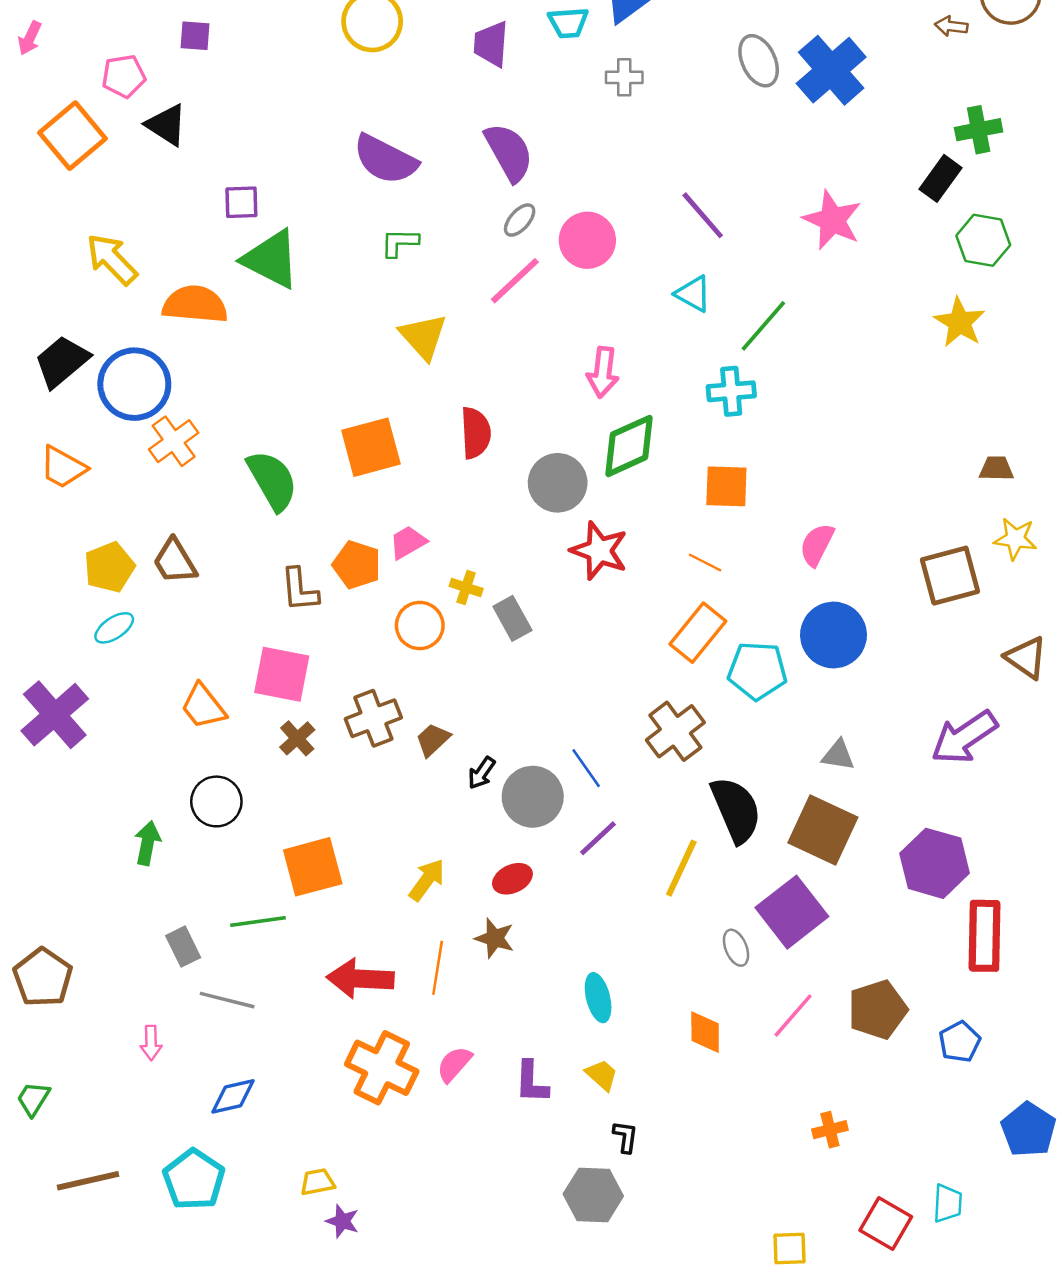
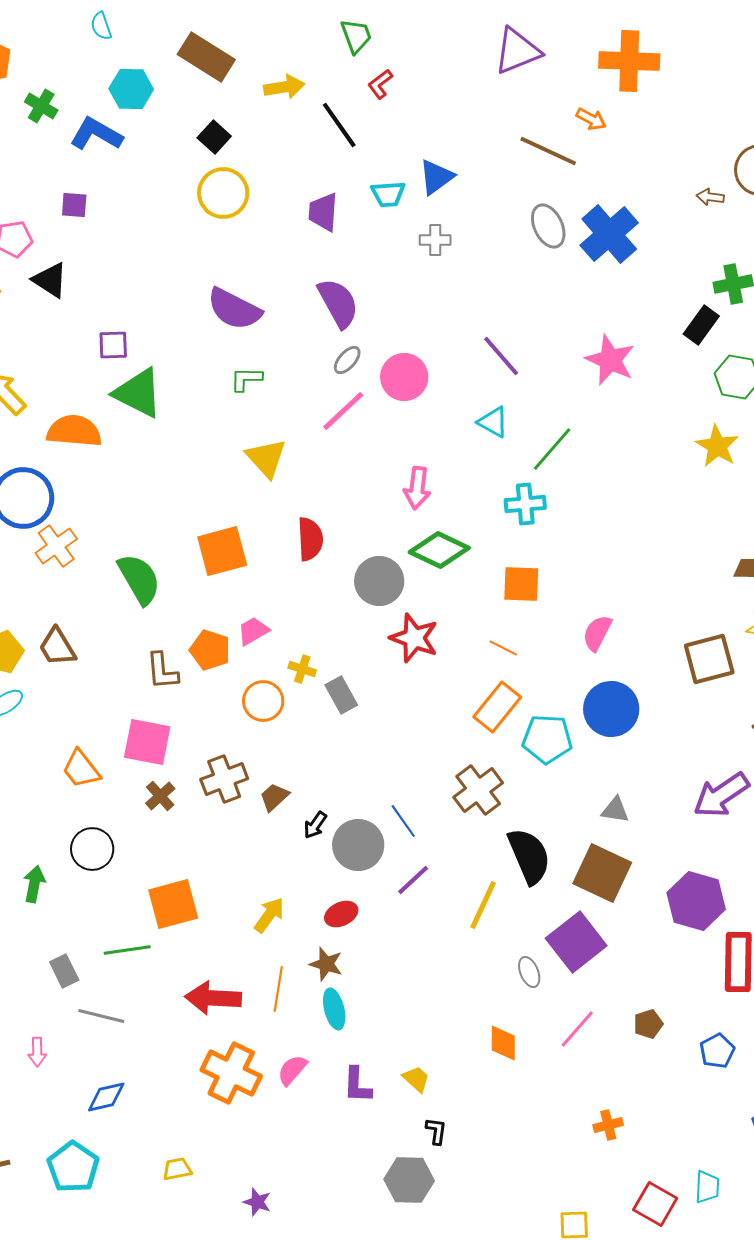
green diamond: (629, 446) -> (439, 550), turned 50
cyan ellipse: (598, 998) -> (334, 1009), moved
brown pentagon: (877, 1010) -> (648, 1024), size x0.6
purple star: (342, 1221) -> (257, 1202), moved

